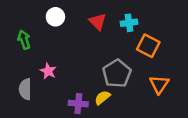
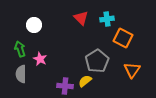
white circle: (55, 17) -> (34, 25), moved
green arrow: (24, 40) -> (20, 49), moved

